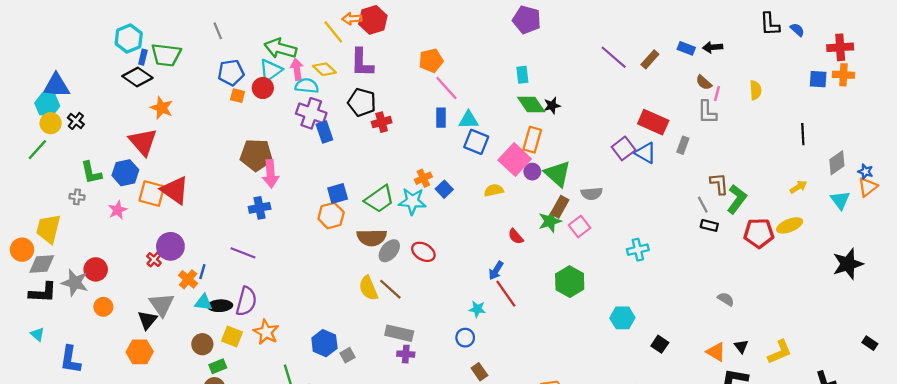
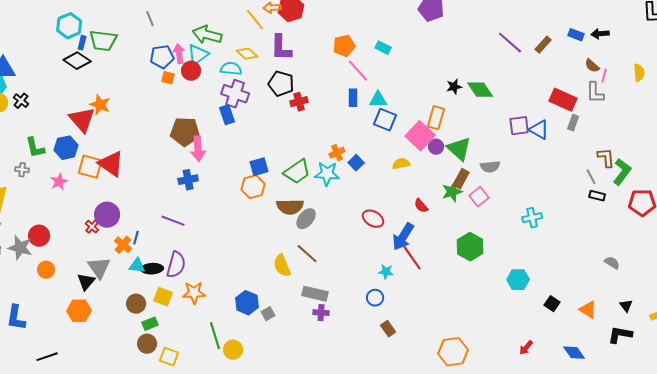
pink arrow: (297, 69) -> (179, 54), moved
cyan rectangle: (522, 75) -> (383, 48), moved, turned -56
green diamond: (531, 104) -> (480, 90), moved
orange star: (162, 108) -> (100, 105), moved
red rectangle: (653, 122) -> (563, 100), moved
blue rectangle: (324, 132) -> (227, 115), moved
purple square: (624, 148) -> (519, 126), turned 30
red ellipse: (423, 252) -> (373, 219), moved
blue arrow: (496, 271) -> (403, 237), size x1.6
yellow semicircle: (368, 288) -> (282, 266), moved
orange star: (266, 332) -> (194, 293), turned -30
orange triangle: (716, 352) -> (588, 310), moved

